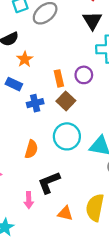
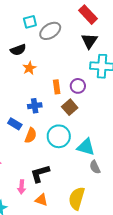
blue rectangle: (14, 84) -> (15, 124), moved
brown square: (66, 101) -> (70, 107), moved
orange semicircle: (31, 149) -> (31, 135), moved
orange triangle: (65, 213) -> (41, 200), moved

